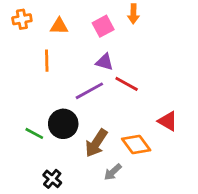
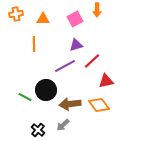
purple triangle: (105, 62) -> (76, 45), turned -32
red line: (127, 84) -> (92, 61), turned -72
red triangle: (168, 121) -> (106, 81), moved, turned -42
brown arrow: (96, 143) -> (70, 104), turned 50
gray arrow: (113, 172) -> (63, 125), moved

